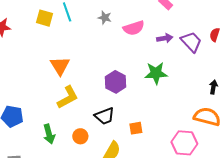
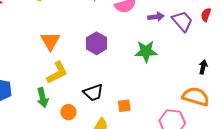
purple hexagon: (116, 82) -> (96, 43), moved
green arrow: (49, 134) -> (43, 98), moved

